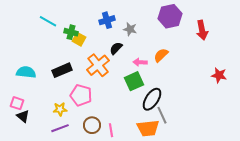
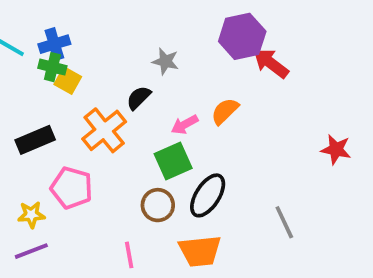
blue cross: (107, 20) -> (54, 44), moved
red arrow: (202, 30) -> (271, 63), moved, turned 138
pink arrow: (140, 62) -> (185, 125), turned -32
gray line: (162, 115) -> (284, 222), moved
brown circle: (92, 125) -> (158, 205), moved

